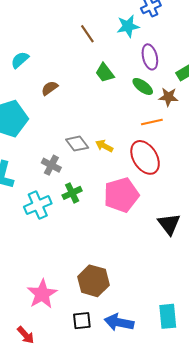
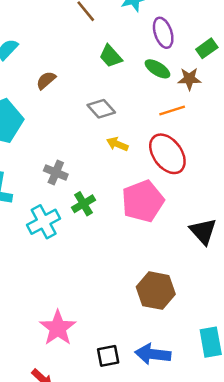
gray diamond: (77, 144) -> (101, 109), moved
brown hexagon: (93, 281) -> (156, 291), moved

